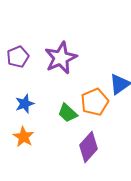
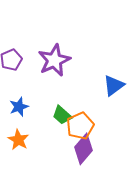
orange pentagon: (95, 102) -> (80, 126), moved

